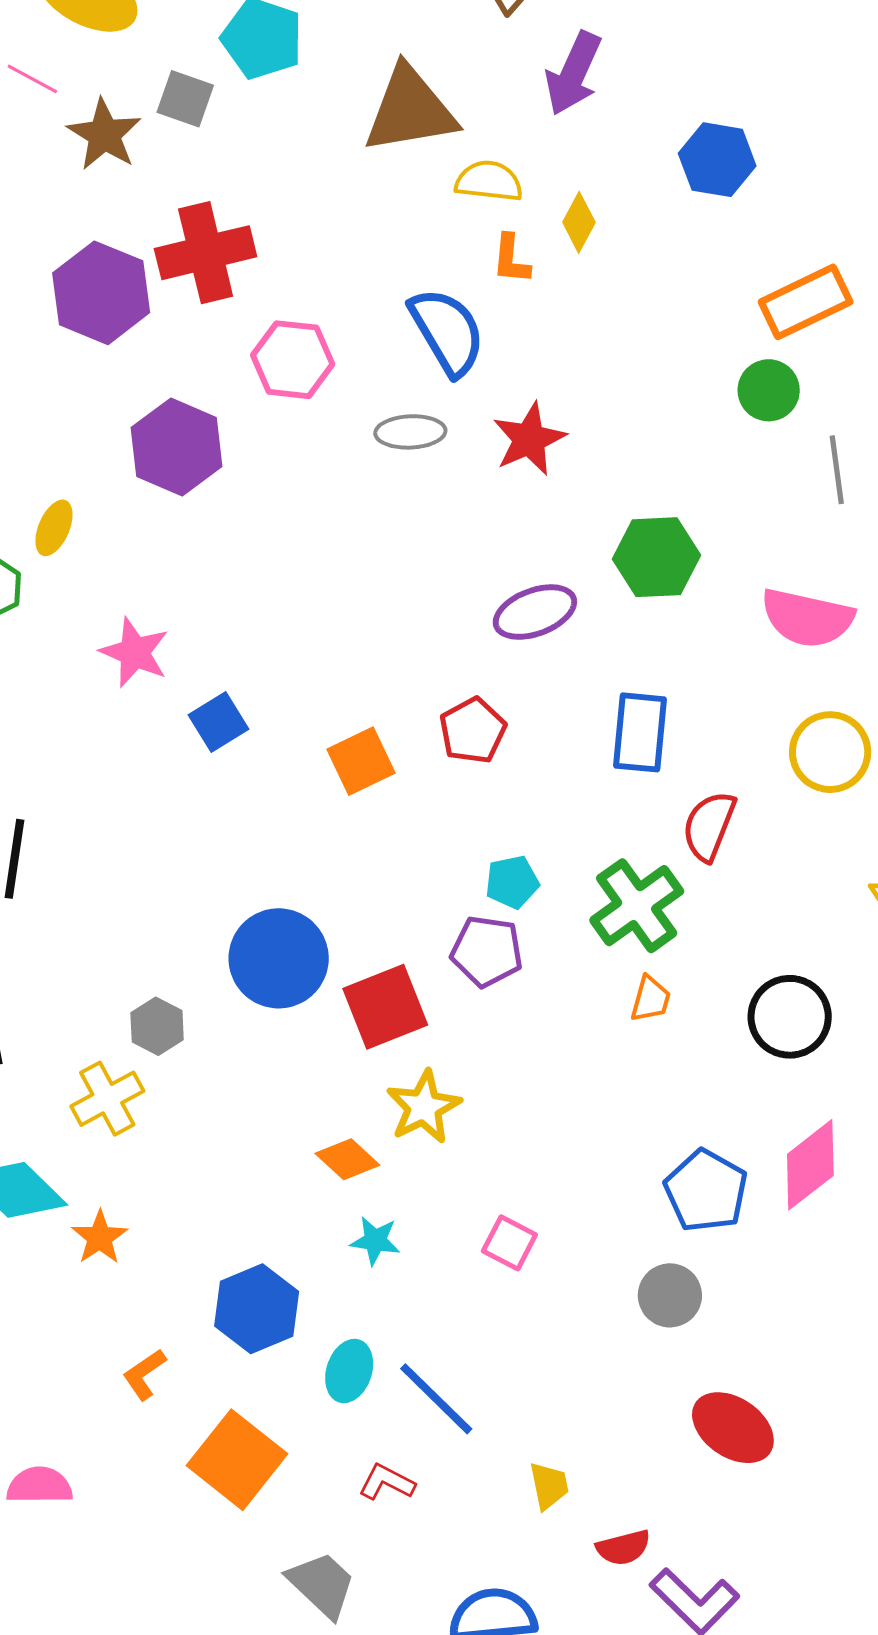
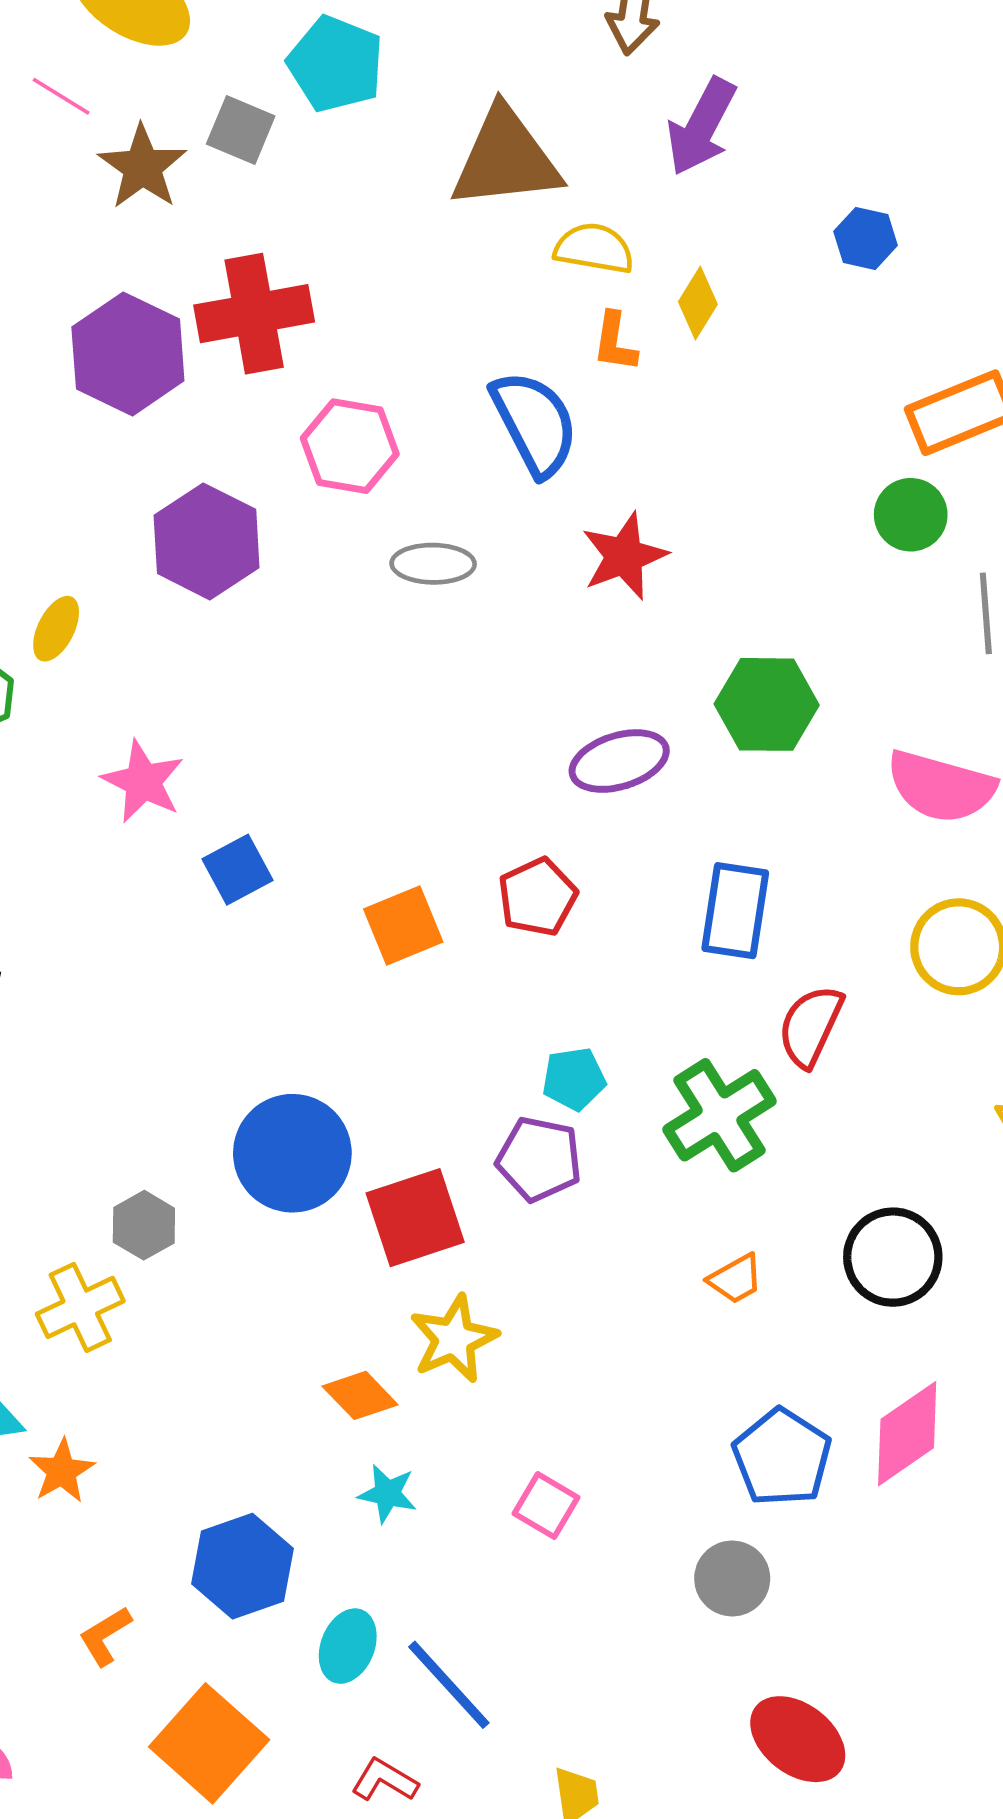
blue hexagon: (717, 160) -> (866, 238), size x0.7
gray ellipse: (410, 432) -> (433, 564), moved
orange trapezoid: (651, 999) -> (736, 1279), moved, turned 42

